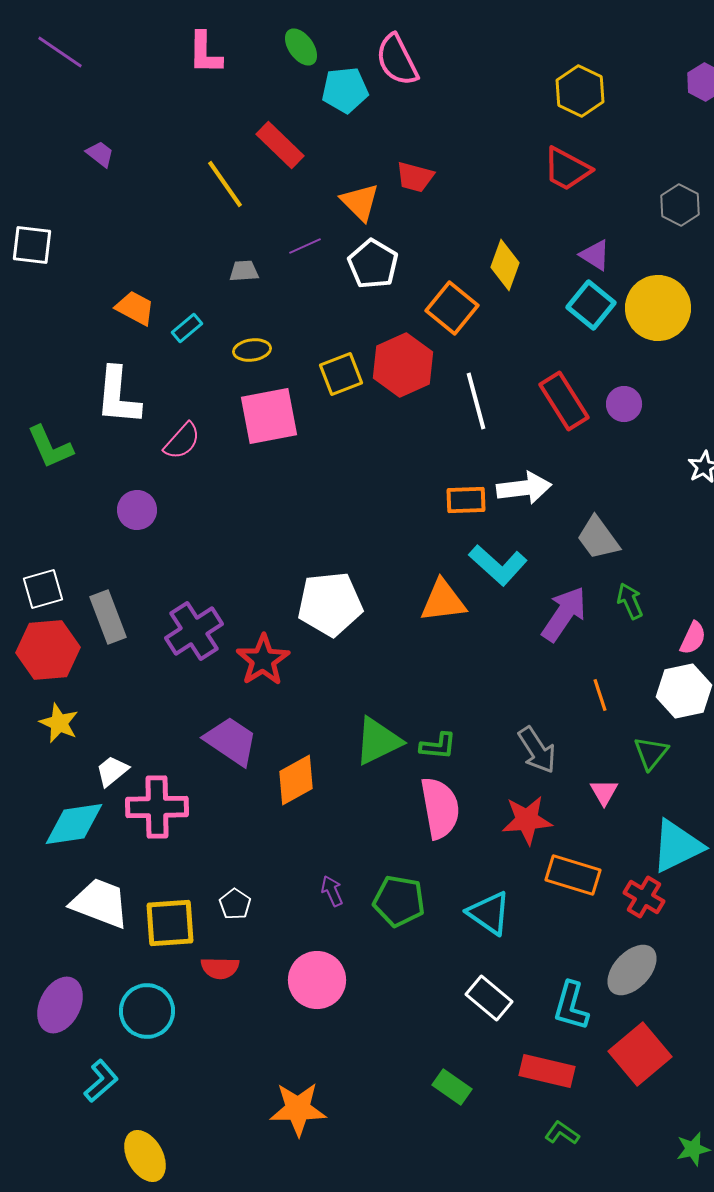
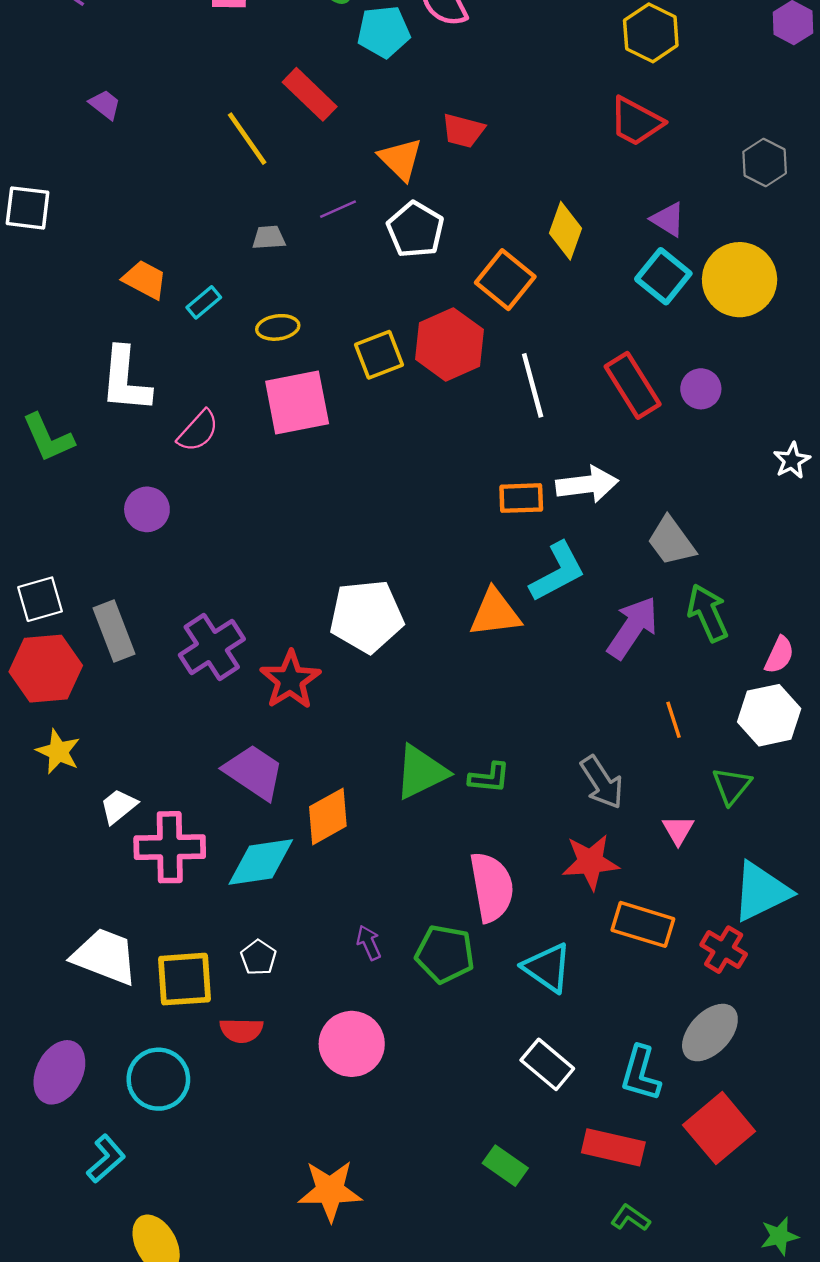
cyan L-shape: (498, 565) -> (558, 572), turned -70
green arrow: (630, 601) -> (708, 613), size x1.4
pink semicircle: (440, 808) -> (492, 887), moved
cyan diamond: (74, 824) -> (261, 862), moved

